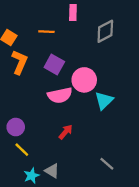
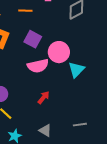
gray line: (107, 164) -> (80, 125), turned -48
gray triangle: (52, 171) -> (45, 130), moved

